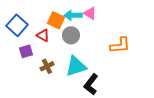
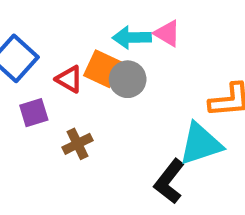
orange square: (56, 20) -> (103, 69), moved
cyan triangle: (76, 66) -> (201, 144), moved

